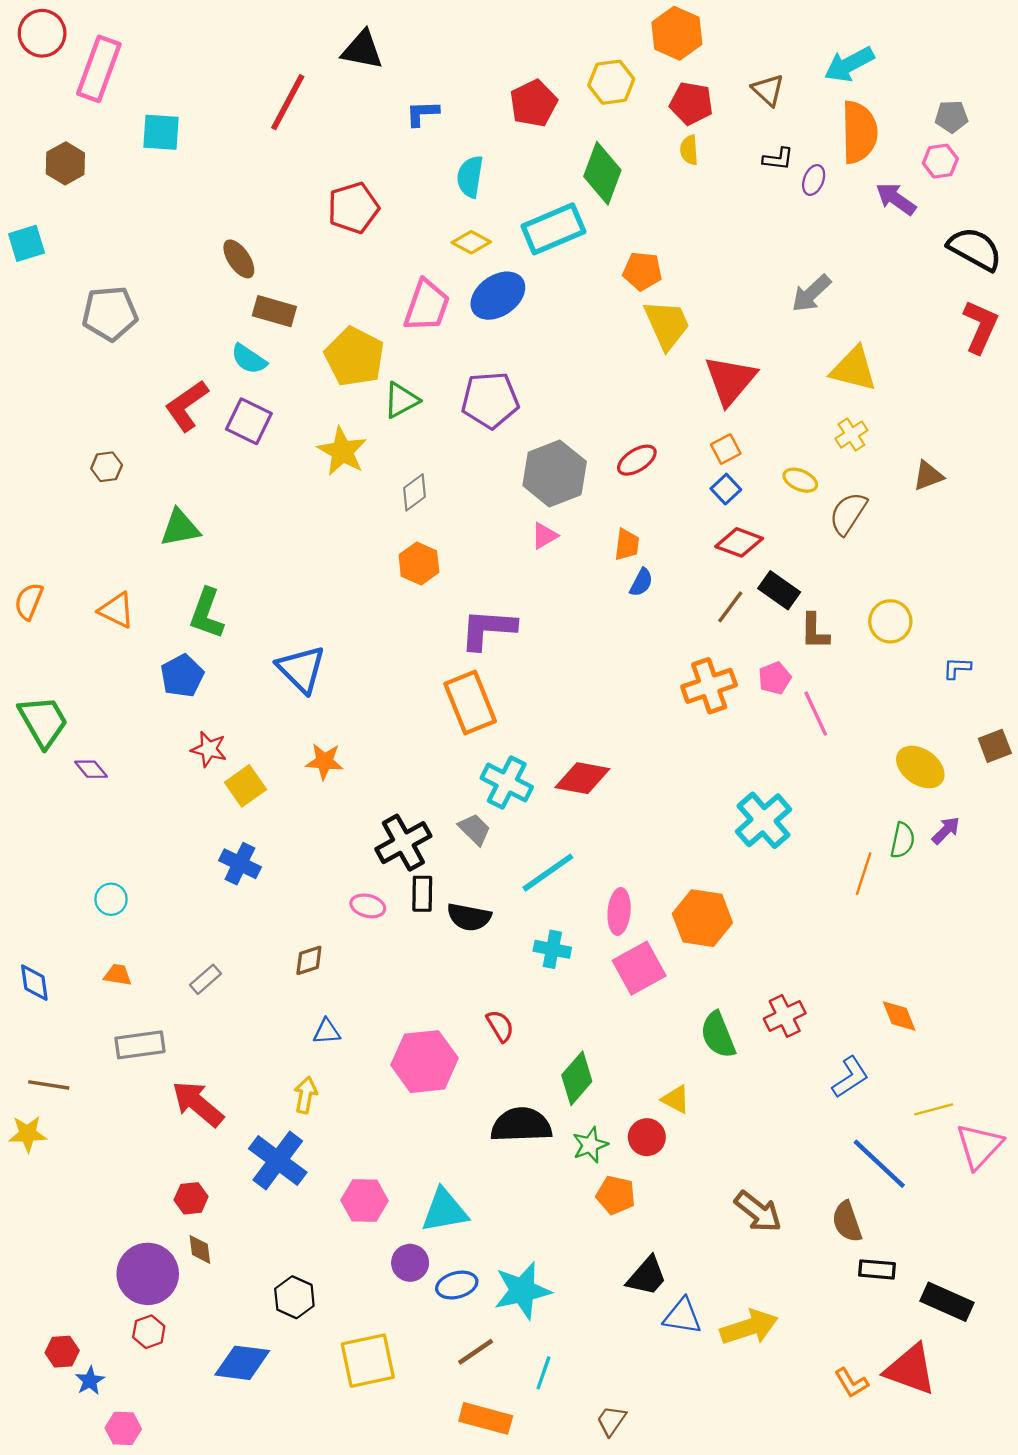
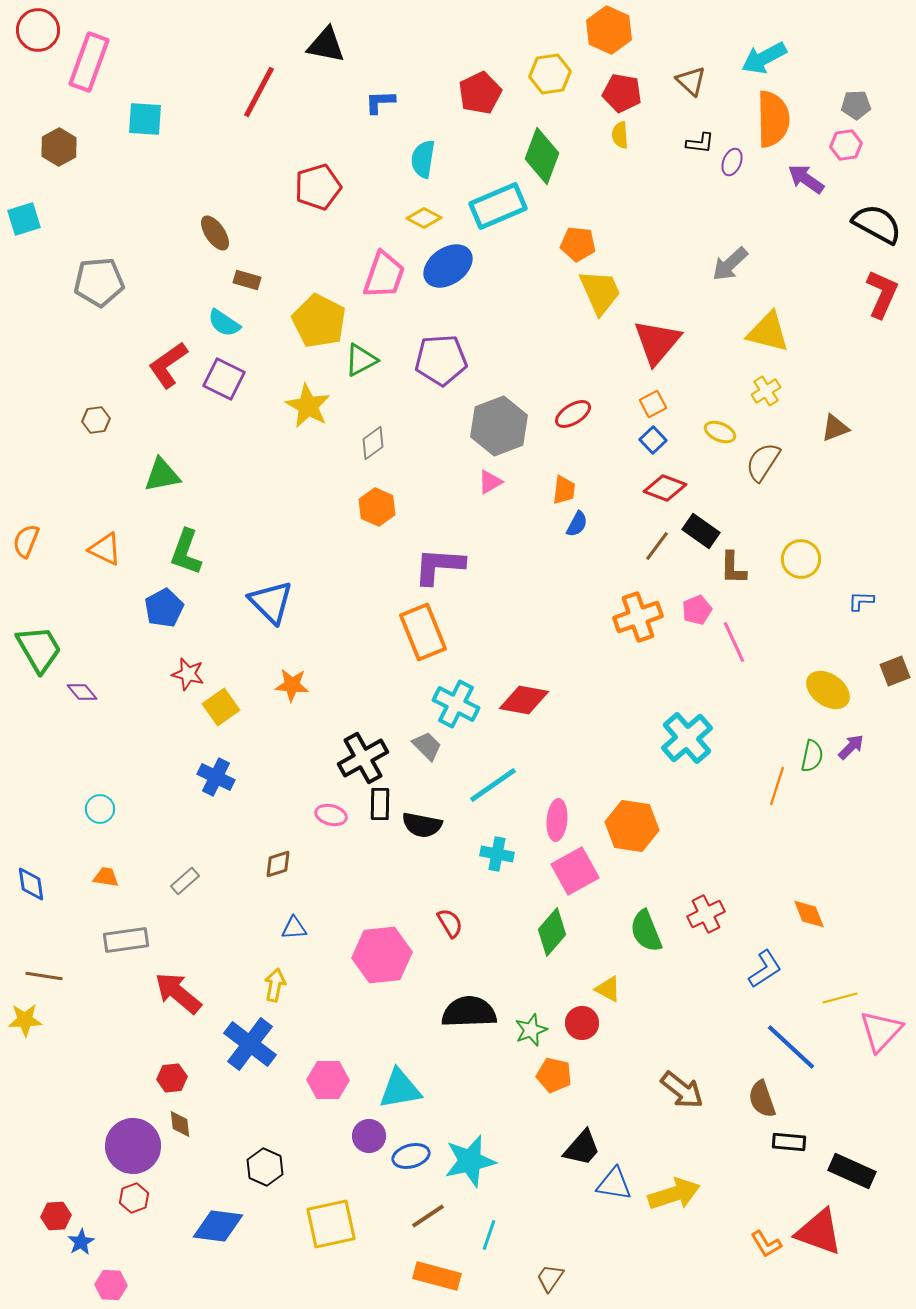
brown rectangle: (274, 311) -> (247, 280), size x0.7
green diamond: (577, 1078) -> (552, 932), moved

